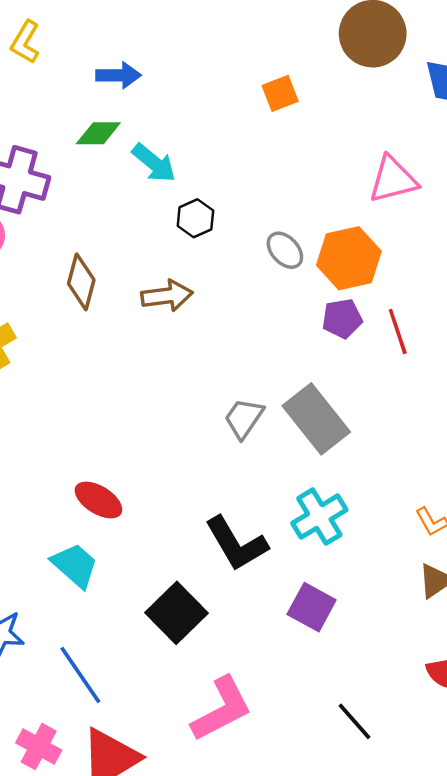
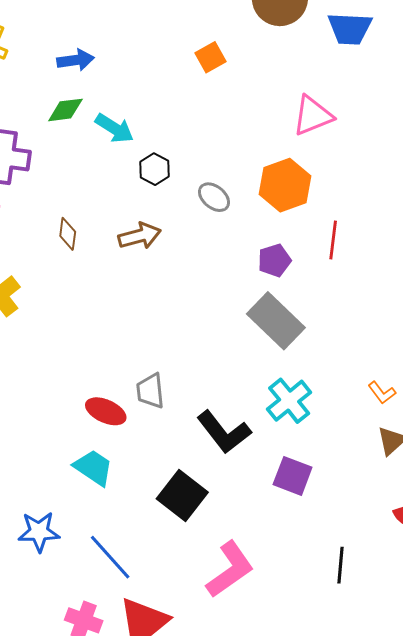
gray ellipse: (285, 250) -> (214, 197), moved
brown diamond: (81, 282) -> (68, 234), size x0.7
purple pentagon: (342, 319) -> (274, 260), moved
red line: (398, 331) -> (333, 240), turned 33
gray trapezoid: (244, 418) -> (150, 391), moved, turned -33
black line: (355, 721) -> (340, 565), turned 54

